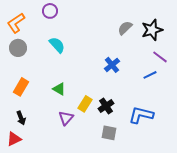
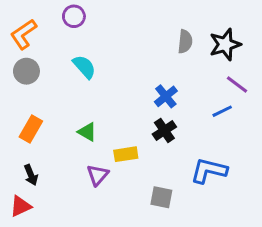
gray semicircle: (125, 28) -> (185, 42), turned 140
yellow rectangle: (85, 104) -> (126, 154), turned 49
black cross: (106, 106) -> (164, 130), moved

